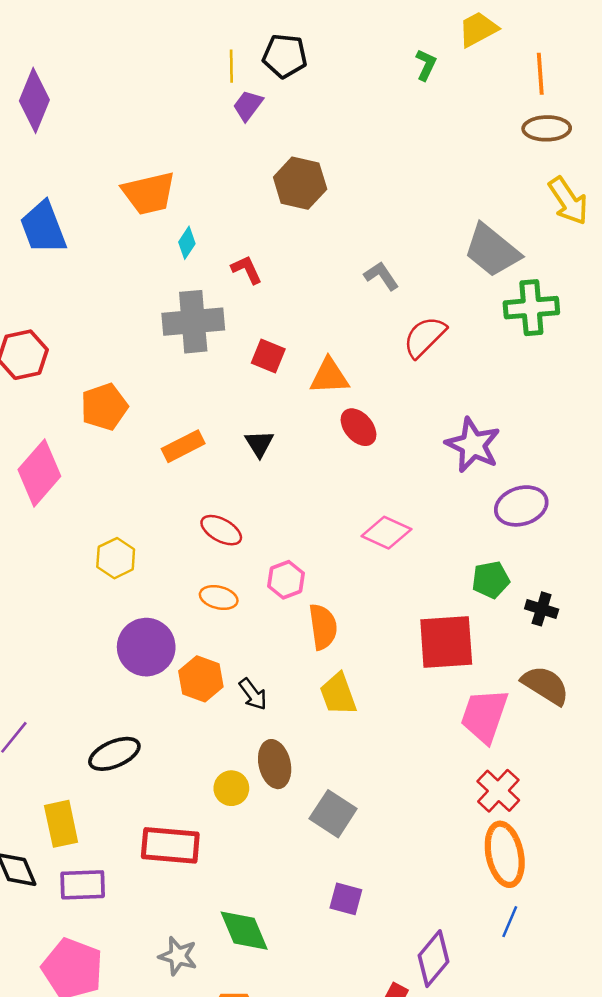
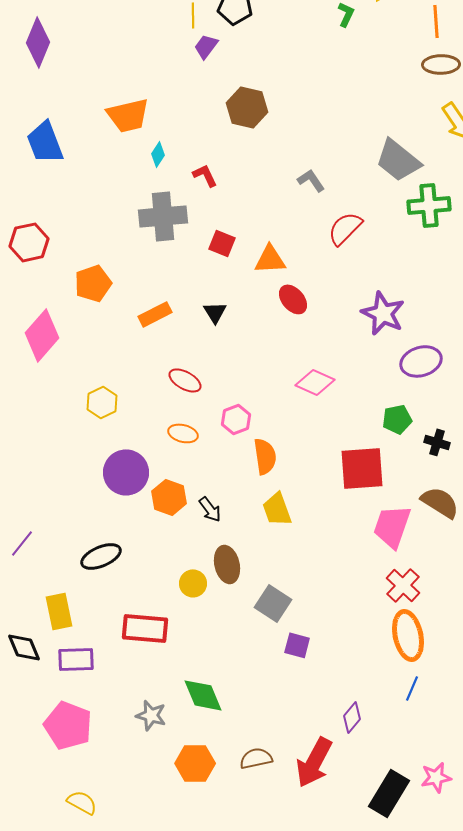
purple square: (346, 899) -> (297, 645), moved
purple diamond: (434, 959) -> (352, 717), size x0.7

